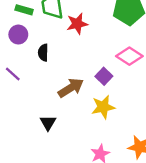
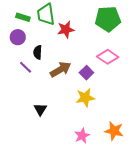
purple line: (13, 74) -> (26, 67), moved
brown arrow: (71, 88) -> (61, 70), moved

